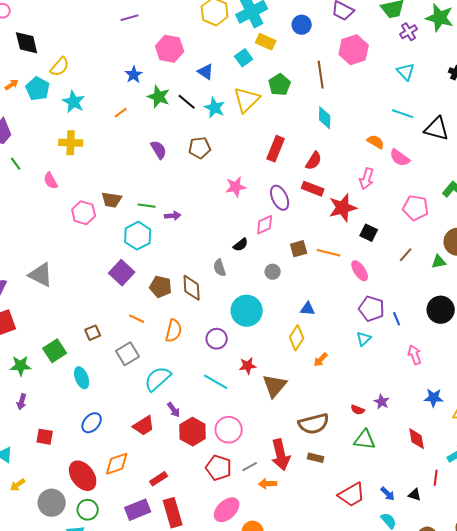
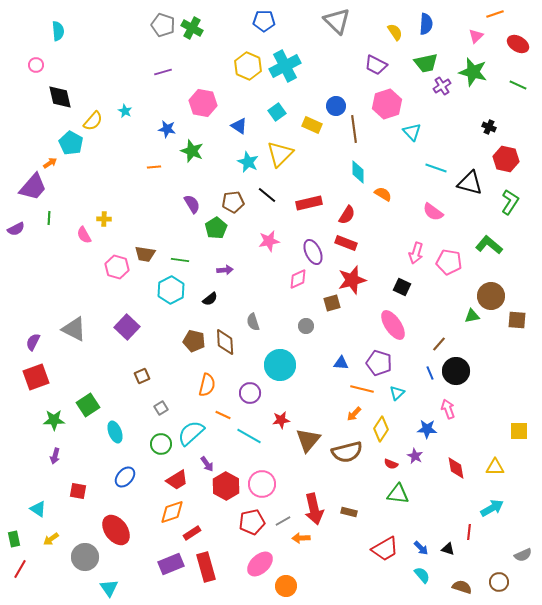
blue circle: (302, 25) -> (336, 106), moved
yellow rectangle: (266, 42) -> (312, 125), moved
cyan triangle: (406, 72) -> (412, 132), moved
blue star: (134, 75) -> (167, 129), turned -30
orange arrow: (12, 85) -> (50, 163), moved
green pentagon: (280, 85) -> (216, 228), moved
cyan star: (74, 102) -> (125, 111), moved, size x0.6
black line: (187, 102) -> (267, 195), moved
orange line: (121, 113) -> (154, 167), turned 32
orange semicircle: (376, 142) -> (383, 194), moved
yellow cross: (71, 143) -> (104, 219), moved, size x0.6
red rectangle: (276, 149) -> (309, 203), turned 55
green line: (16, 164) -> (49, 218), turned 40
pink arrow: (367, 179) -> (416, 253), moved
red star: (343, 208) -> (352, 280), moved
purple arrow: (173, 216) -> (225, 270), moved
black semicircle: (241, 245) -> (210, 299), moved
orange line: (329, 253) -> (362, 389), moved
brown line: (406, 255) -> (439, 344), moved
pink ellipse: (360, 271) -> (393, 325), size x1.4
purple square: (122, 273) -> (127, 327), moved
purple pentagon: (372, 309) -> (379, 363), moved
black circle: (441, 310) -> (456, 371), moved
orange line: (137, 319) -> (223, 415), moved
brown square: (93, 333) -> (142, 376), moved
yellow diamond: (297, 338) -> (381, 429), moved
gray square: (128, 354) -> (161, 408), size x0.6
blue star: (434, 398) -> (427, 429), moved
brown semicircle: (314, 424) -> (347, 452), moved
red diamond: (417, 439) -> (456, 468), moved
orange diamond: (117, 464) -> (172, 512), moved
red pentagon: (219, 468) -> (252, 522), turned -30
green circle: (88, 510) -> (161, 444), moved

